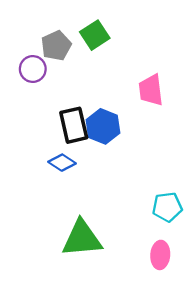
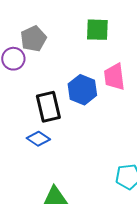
green square: (95, 35) -> (97, 30), moved, turned 35
blue hexagon: (103, 126) -> (82, 90), moved

